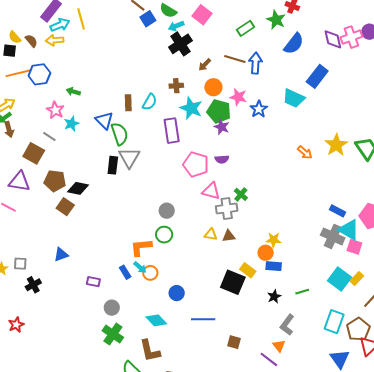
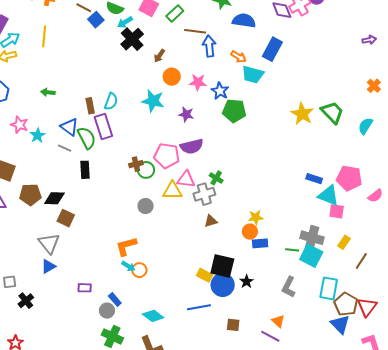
yellow line: (81, 19) -> (44, 36), moved, turned 30
green rectangle: (246, 28) -> (175, 14), moved
blue semicircle: (294, 44) -> (244, 21), turned -110
brown line: (235, 59) -> (195, 31), moved
brown cross: (176, 86) -> (136, 164), moved
green arrow: (73, 92) -> (48, 92), moved
green pentagon: (219, 111) -> (234, 111), moved
purple rectangle: (172, 131) -> (103, 127), moved
gray line: (49, 137) -> (65, 148), moved
orange arrow: (305, 152) -> (238, 57), moved
gray triangle: (129, 158) -> (49, 243), moved
purple semicircle: (222, 159) -> (192, 146), size x1.6
brown square: (65, 207) -> (66, 218), moved
yellow triangle: (211, 234) -> (172, 191), moved, size x1.5
green circle: (164, 235) -> (146, 170), moved
gray cross: (333, 236) -> (312, 238), moved
yellow rectangle: (248, 270) -> (204, 275), moved
blue rectangle: (125, 272) -> (115, 299), moved
cyan square: (339, 279) -> (311, 256), moved
green line: (302, 292) -> (292, 250), moved, turned 32
blue circle: (177, 293) -> (223, 285), moved, size x1.5
black star: (274, 297) -> (247, 282), moved
gray L-shape: (287, 325) -> (289, 287), moved
brown pentagon: (358, 329) -> (346, 304), moved

